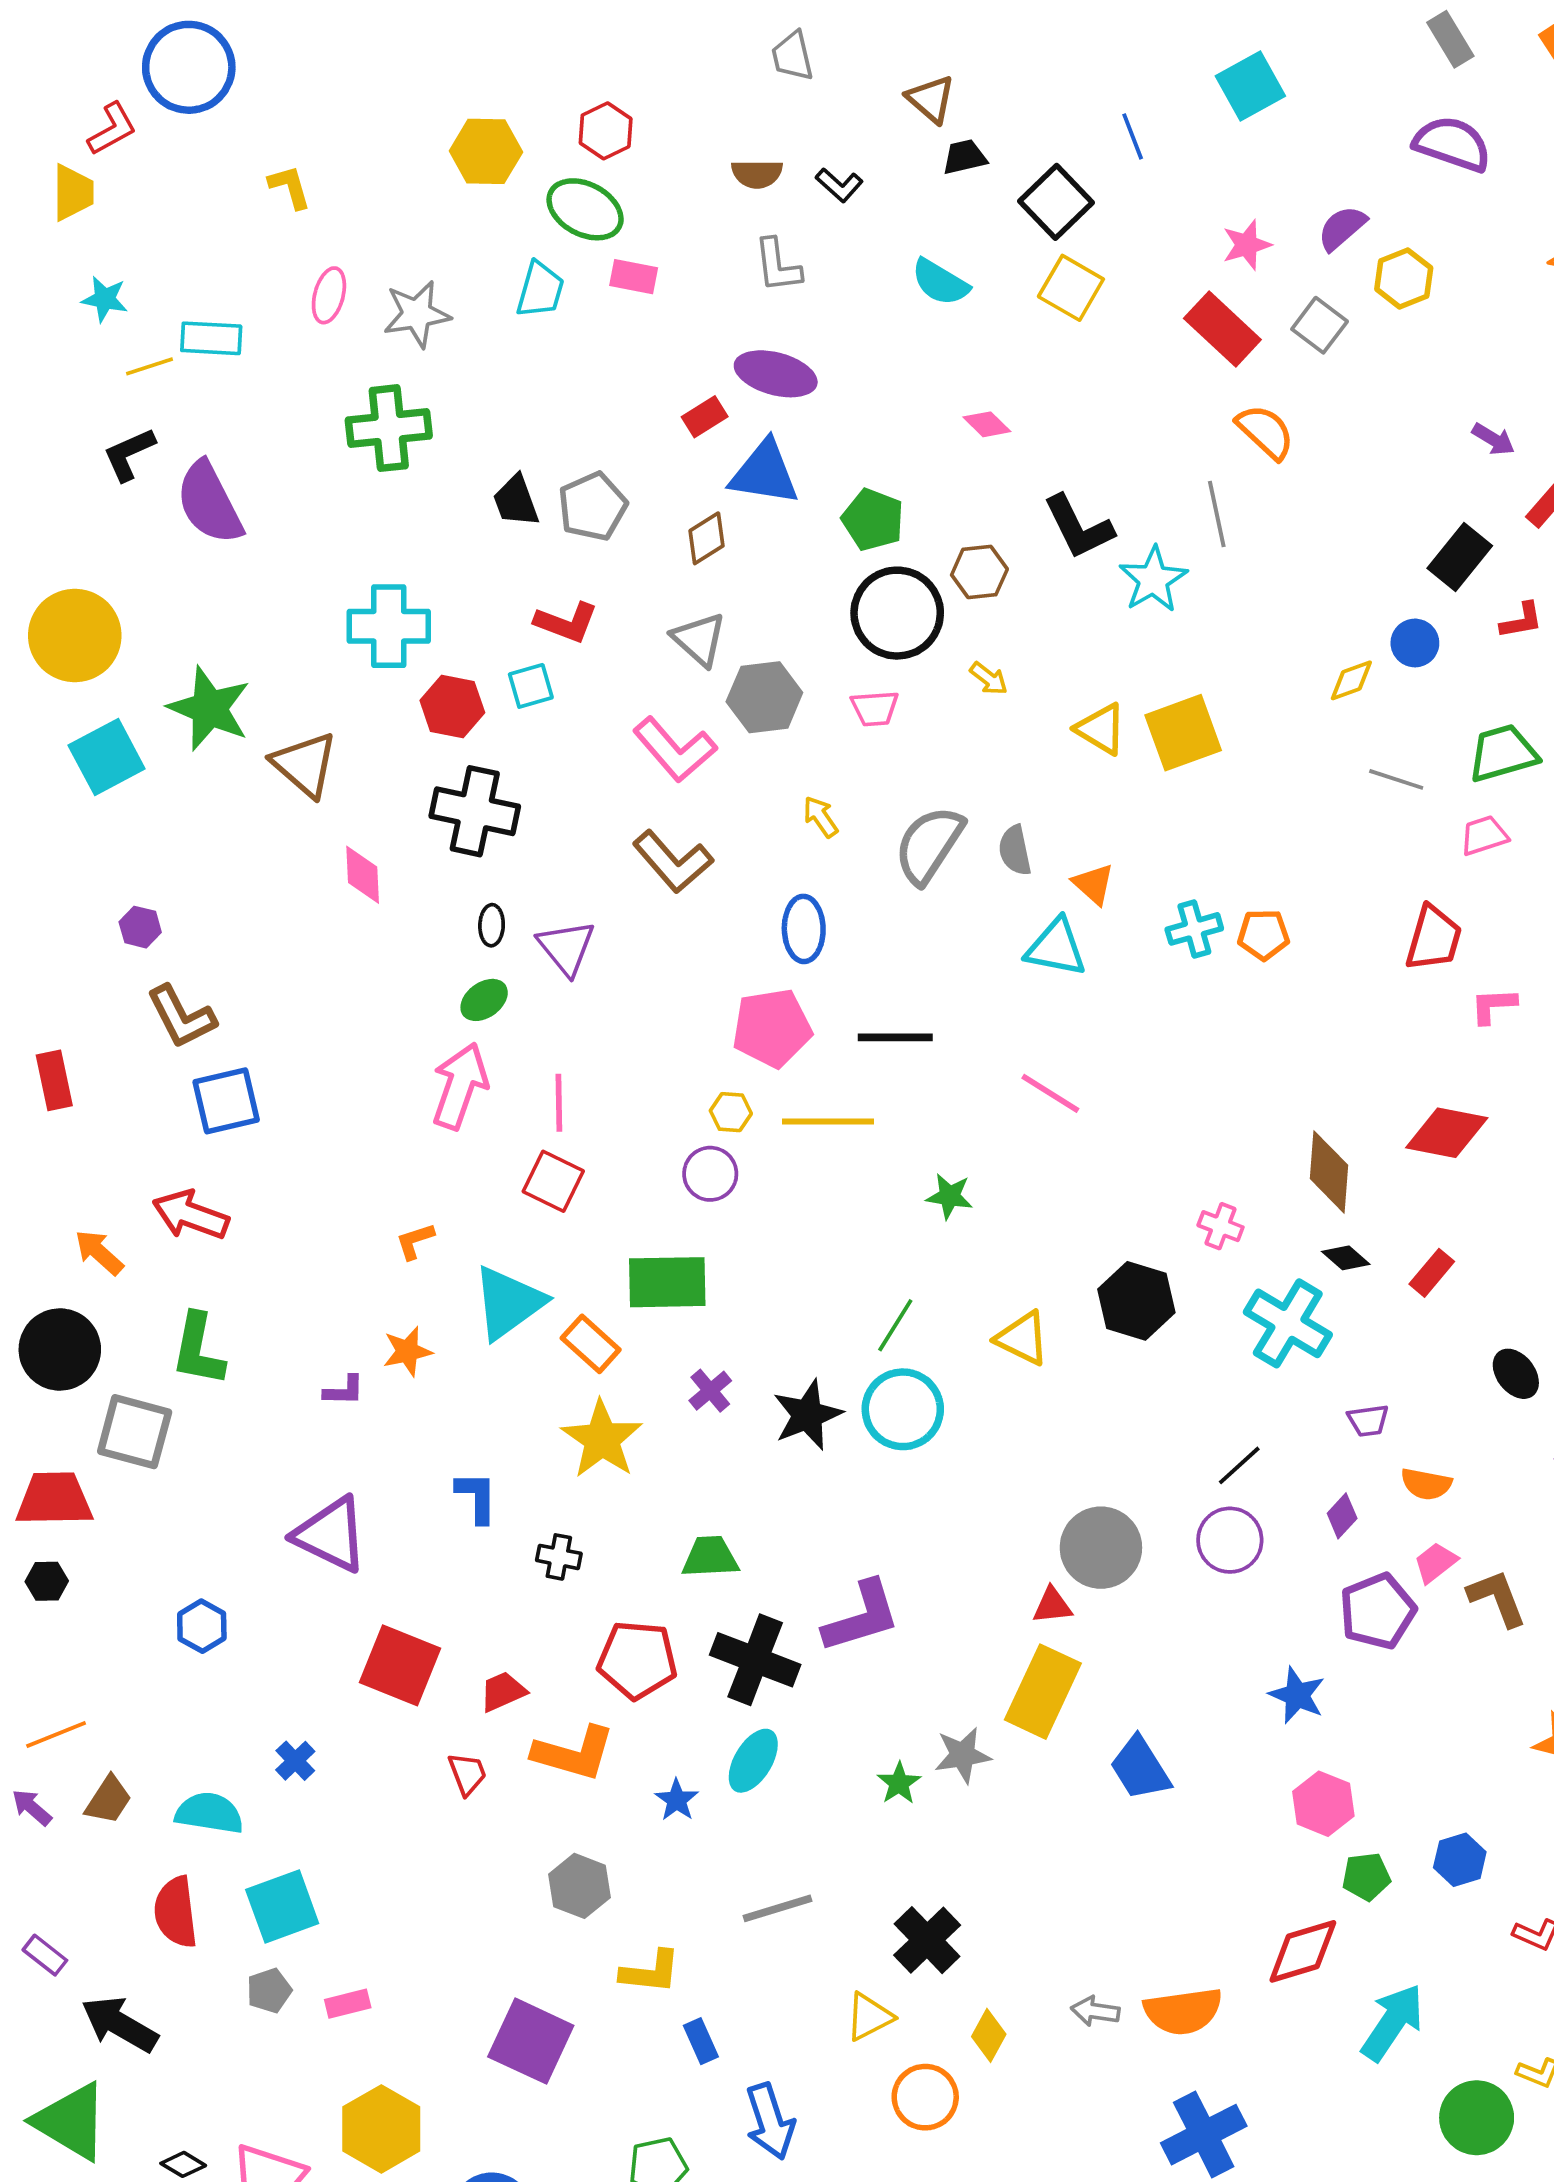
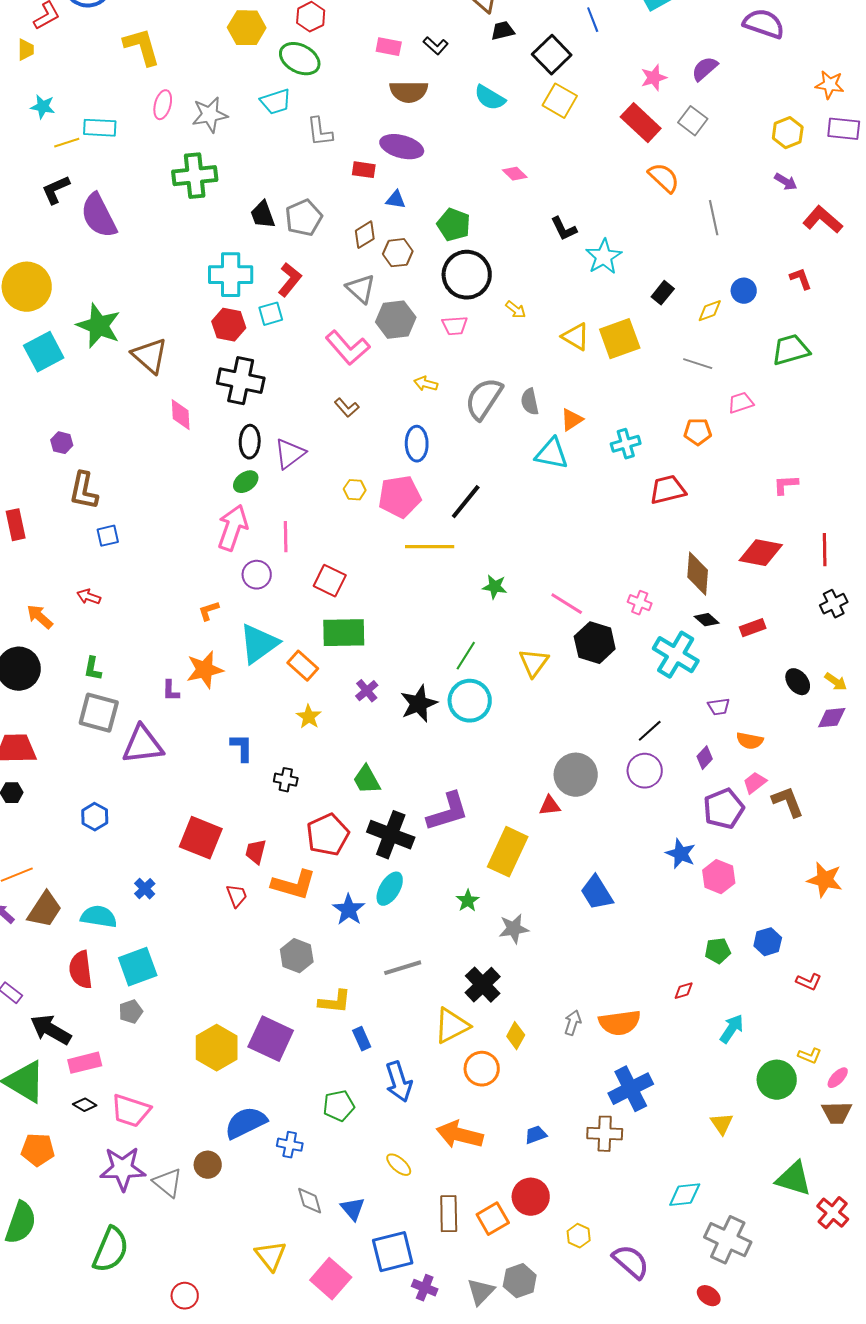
brown semicircle: (757, 174) -> (409, 92), moved, size x1.4
yellow L-shape: (290, 187) -> (142, 47), size x1.6
yellow trapezoid: (73, 193) -> (26, 50), size x0.7
gray L-shape: (778, 265) -> (320, 132), moved
pink rectangle: (634, 277) -> (389, 47), moved
yellow hexagon: (1404, 279) -> (788, 133), moved
cyan trapezoid: (540, 290) -> (276, 102), turned 56
red rectangle: (705, 417) -> (364, 170), turned 40
blue triangle: (764, 473) -> (396, 200), size x0.5
gray line: (1217, 514) -> (714, 218), moved
black L-shape: (1078, 527) -> (564, 229), size x0.7
black rectangle: (1460, 557) -> (663, 293), moved, size x0.7
brown hexagon: (979, 572) -> (398, 253), moved
red L-shape: (1521, 621) -> (801, 279), turned -100
red L-shape: (566, 622) -> (290, 280), turned -72
cyan cross: (389, 626) -> (231, 275), moved
gray line: (1396, 779) -> (698, 364), moved
yellow arrow: (821, 817) -> (426, 384), turned -40
pink trapezoid: (1484, 835) -> (741, 403), moved
brown L-shape: (673, 862) -> (347, 408), size x0.6
orange triangle: (1093, 884) -> (572, 420), turned 45
black ellipse: (492, 925) -> (250, 442), size x1.5
orange pentagon: (1264, 935) -> (698, 432), moved
red trapezoid: (1434, 938) -> (668, 490), moved, turned -120
purple triangle: (566, 948) -> (290, 454), turned 32
brown L-shape: (181, 1017) -> (84, 491), turned 39
black line: (895, 1037) -> (466, 502), turned -51
pink line: (1050, 1093) -> (567, 604), moved
blue square: (226, 1101) -> (108, 536), size x0.6
yellow hexagon: (731, 1112) -> (355, 490), moved
purple circle: (710, 1174) -> (257, 575), moved
red square: (553, 1181) -> (330, 581), moved
red arrow: (191, 1215) -> (89, 597), size x0.6
red rectangle: (1432, 1273) -> (753, 628), turned 30
yellow triangle: (1022, 1338) -> (534, 663), turned 40
green L-shape: (198, 1349) -> (93, 669), size x0.6
orange star: (407, 1351) -> (205, 670), size x1.4
purple L-shape: (344, 1391) -> (171, 691), turned 90
gray square: (135, 1432) -> (99, 713), moved
yellow star: (602, 1439) -> (309, 717), size x0.6
purple triangle: (331, 1535) -> (143, 745), moved, turned -33
green trapezoid: (710, 1557) -> (367, 780), turned -116
red pentagon: (637, 1660) -> (328, 835), turned -30
red trapezoid: (503, 1692) -> (256, 852), turned -52
yellow rectangle: (1043, 1692) -> (508, 852), moved
gray star: (963, 1755) -> (514, 929), moved
brown trapezoid: (108, 1800) -> (45, 910), size x1.4
blue star: (677, 1800) -> (349, 910), size x1.4
pink hexagon: (1323, 1804) -> (719, 877), moved
red diamond: (1303, 1951) -> (684, 991), size x0.5
pink rectangle: (348, 2004) -> (85, 1063), moved, size x1.4
gray arrow: (1095, 2011) -> (573, 1023), turned 100
yellow triangle: (869, 2017) -> (452, 1026), size x1.4
cyan arrow: (1392, 2022) -> (732, 1029), size x0.7
yellow hexagon: (381, 2129) -> (217, 1048), moved

